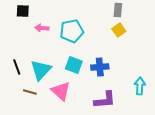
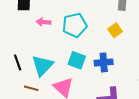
yellow square: (119, 30) -> (115, 30), moved

